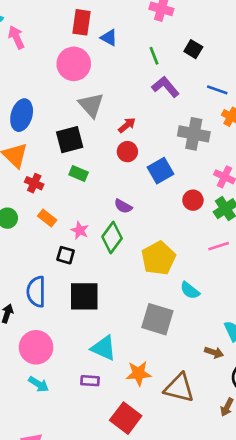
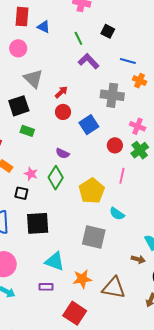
pink circle: (74, 64) -> (18, 48), size x0.7
pink line: (219, 246) -> (122, 176), moved, turned -56

